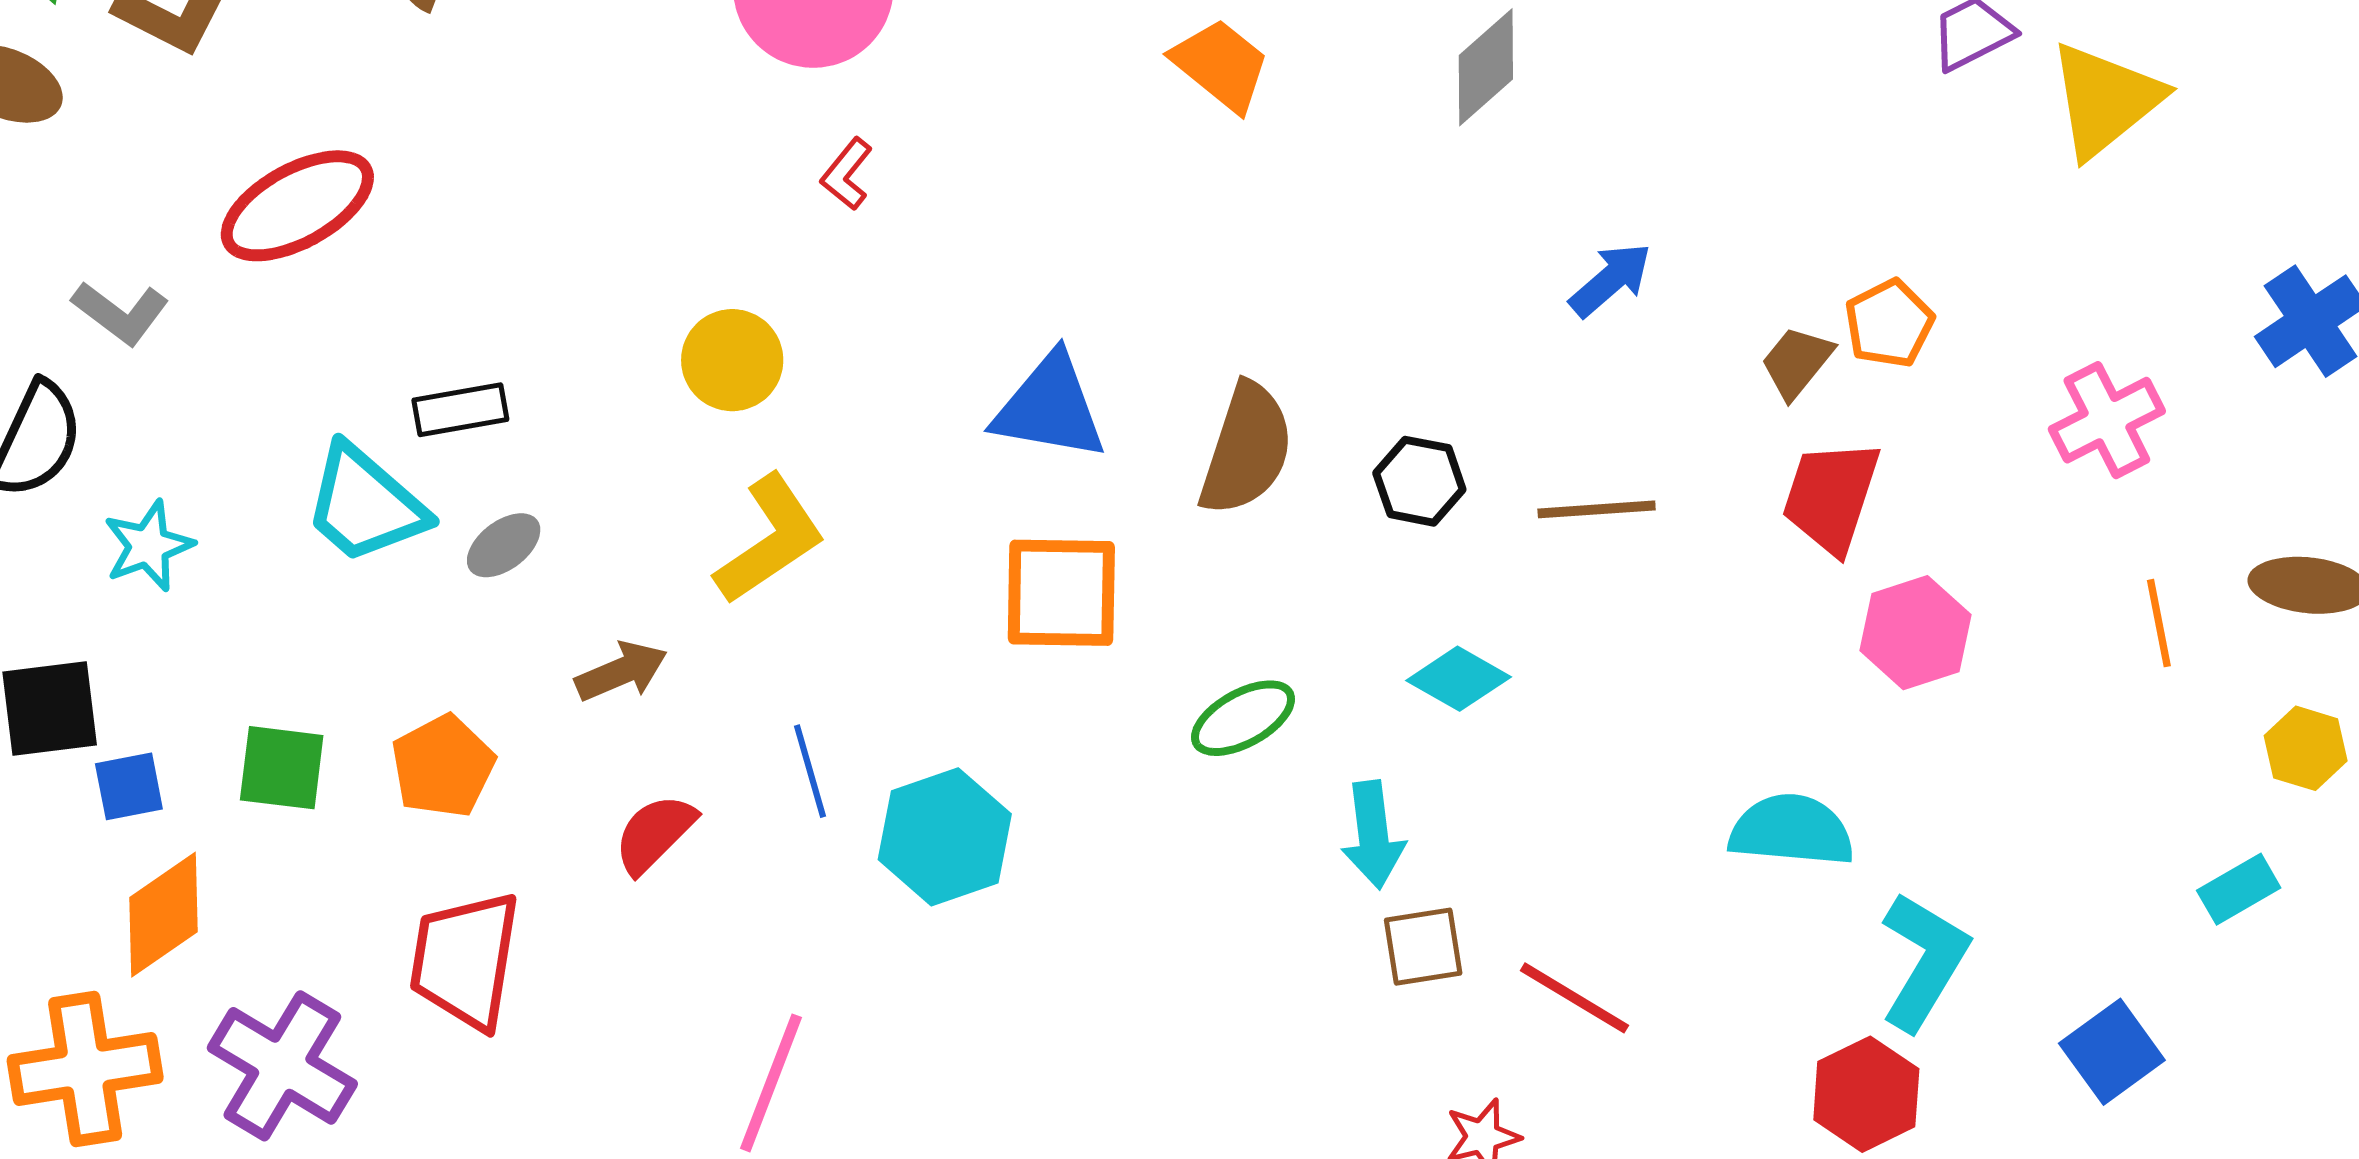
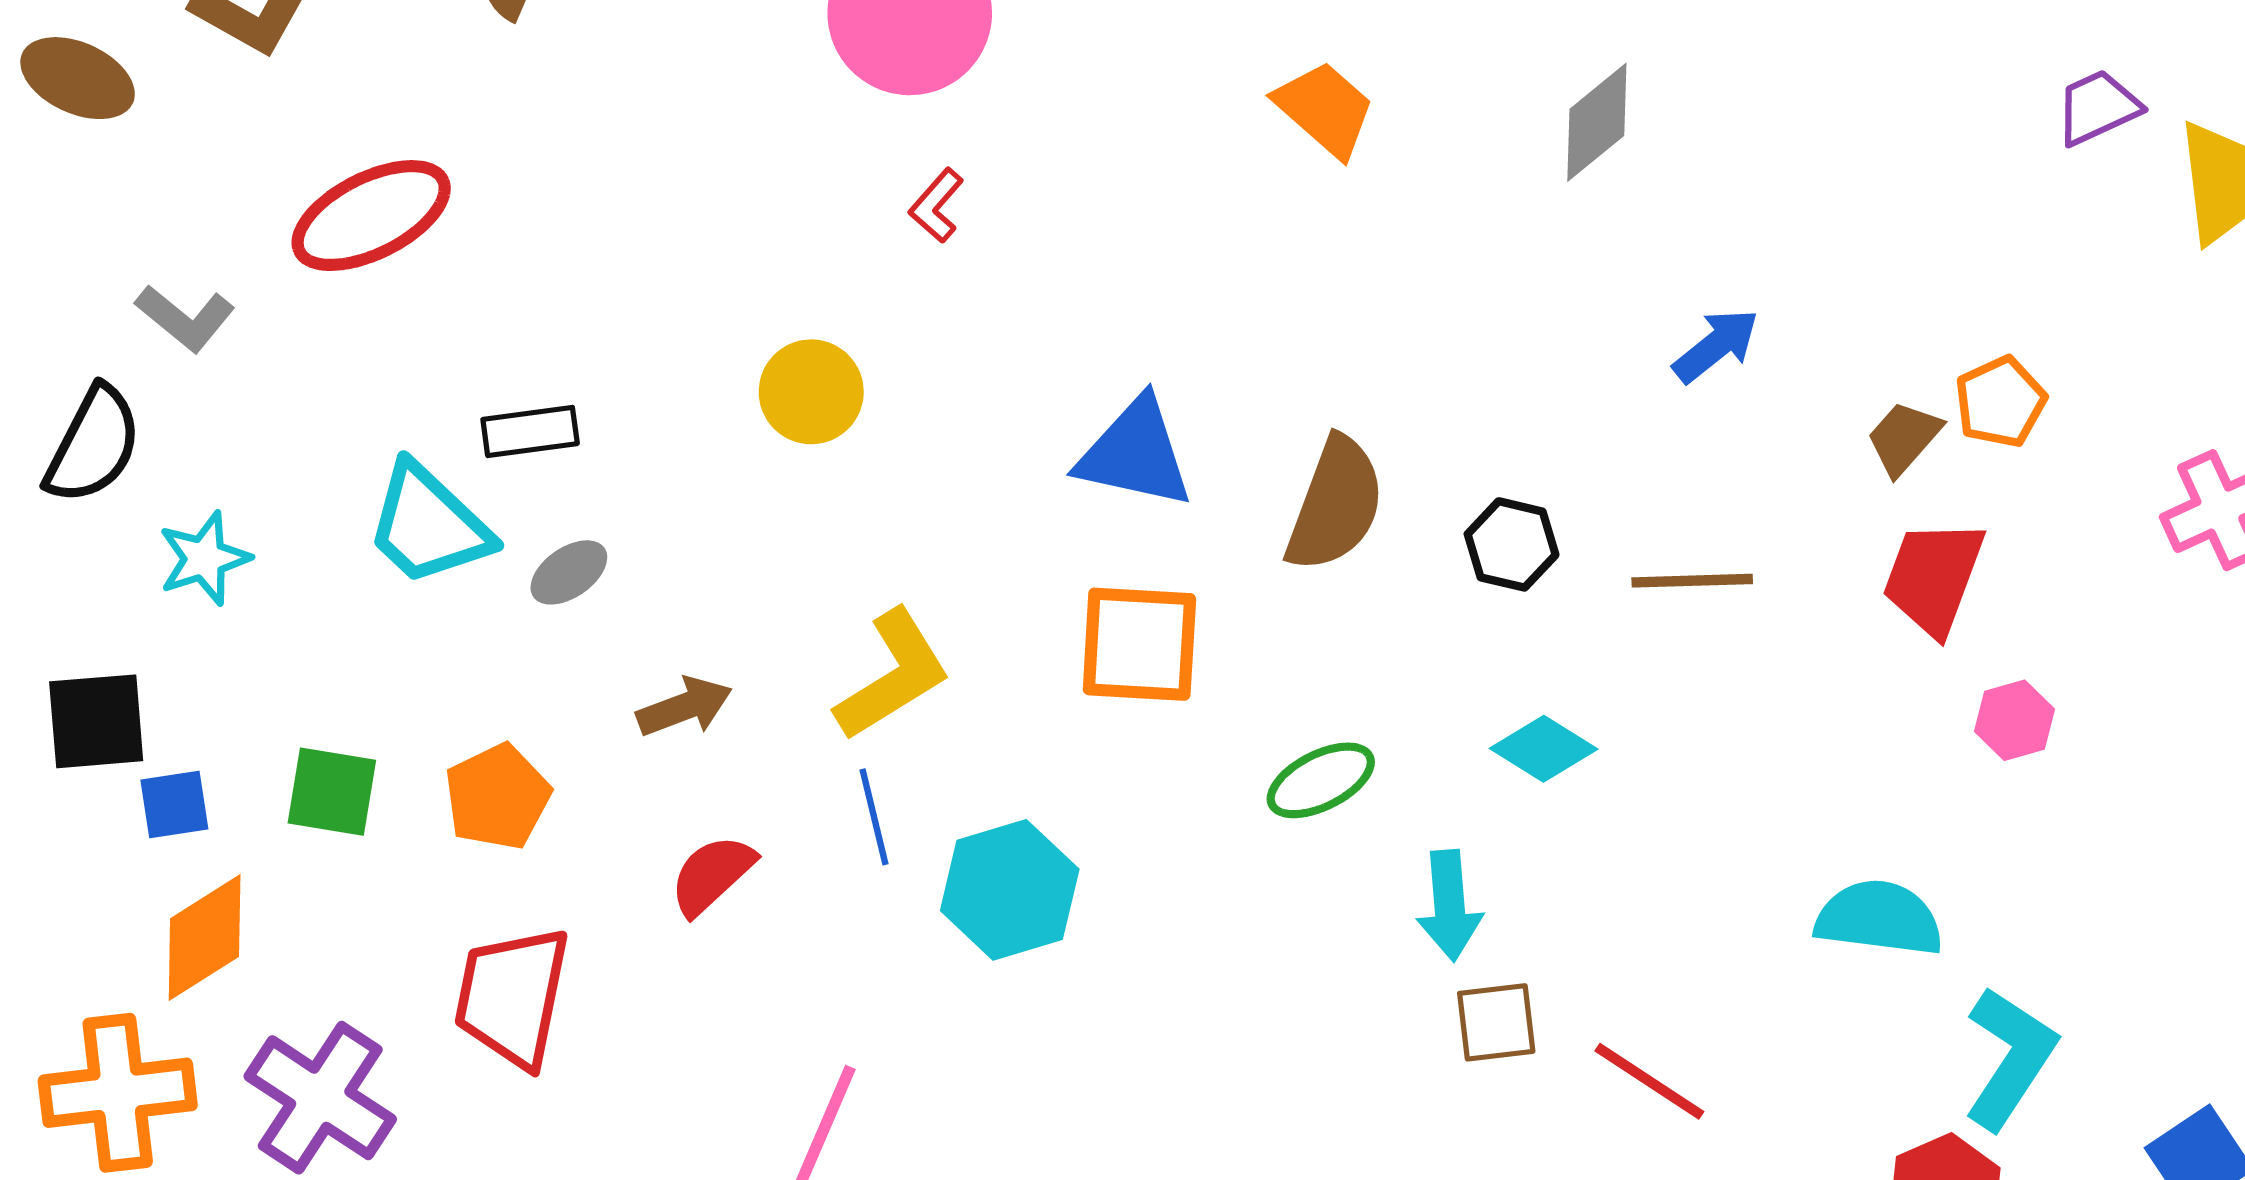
yellow L-shape: (770, 540) -> (893, 675), moved
pink hexagon: (1915, 633) -> (2014, 720), size x0.7

